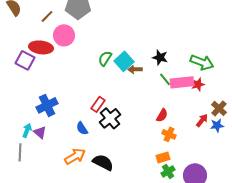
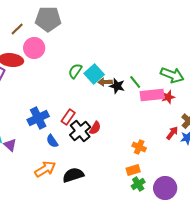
black star: (160, 57) -> (117, 86), moved
green line: (165, 79) -> (135, 82), moved
blue cross: (47, 105) -> (38, 118), moved
red semicircle: (162, 115) -> (95, 128), moved
black semicircle: (103, 162) -> (73, 175), turned -45

